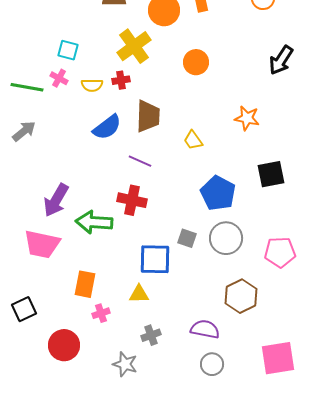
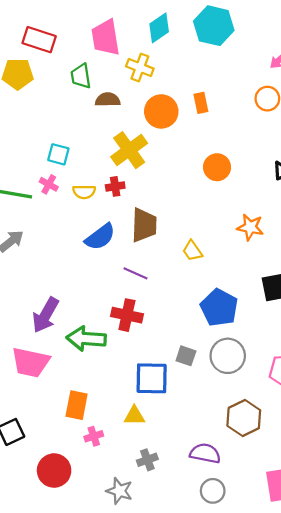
orange circle: (196, 62) -> (217, 167), moved

